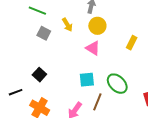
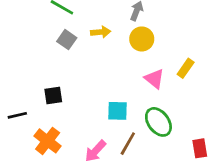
yellow arrow: (67, 25) -> (101, 32), turned -72
pink triangle: (93, 48) -> (154, 79), moved
black square: (39, 75) -> (53, 96), turned 32

